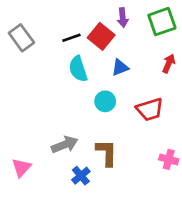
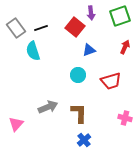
black line: (71, 38) -> (41, 28), moved
cyan semicircle: (78, 69) -> (33, 51), moved
blue cross: (81, 176) -> (84, 140), moved

